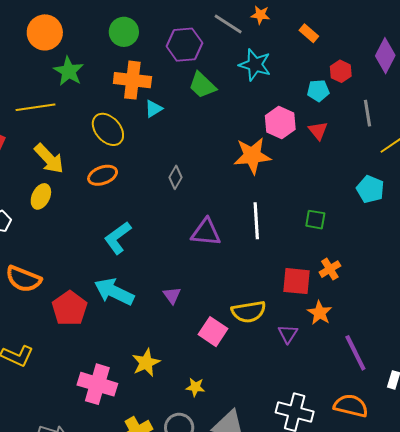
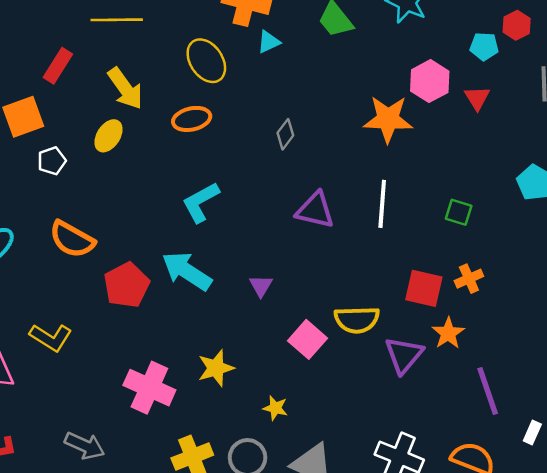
purple triangle: (288, 334) -> (404, 355), size x1.5

